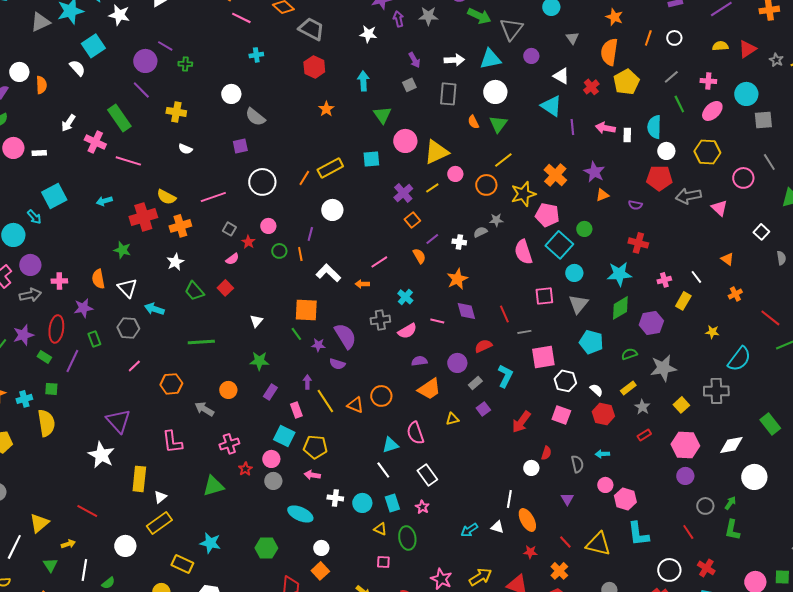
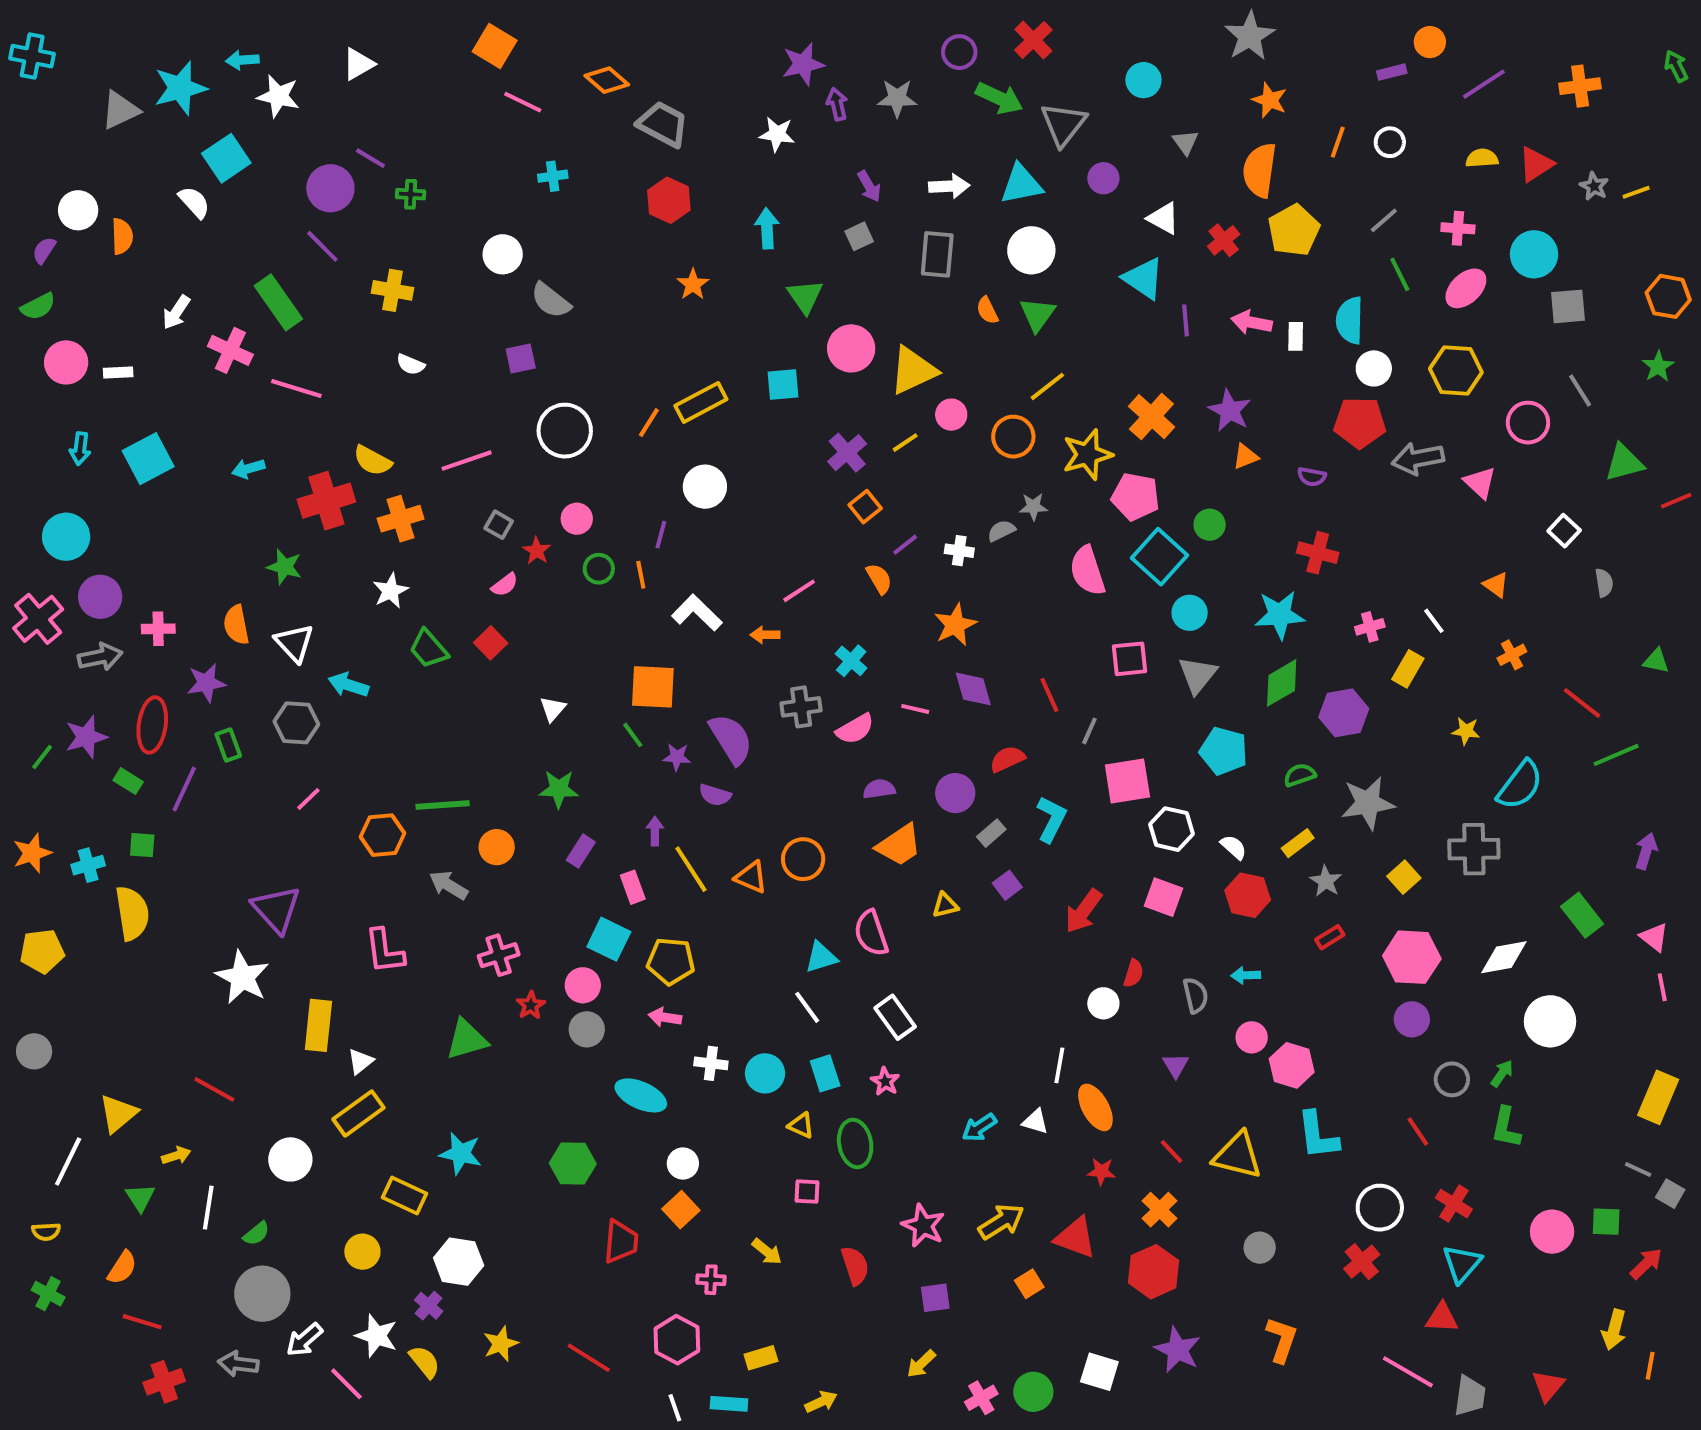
cyan arrow: (34, 217) -> (80, 449), moved, turned 49
gray line: (524, 332) -> (1089, 731), turned -56
green line: (201, 342) -> (443, 805), moved

